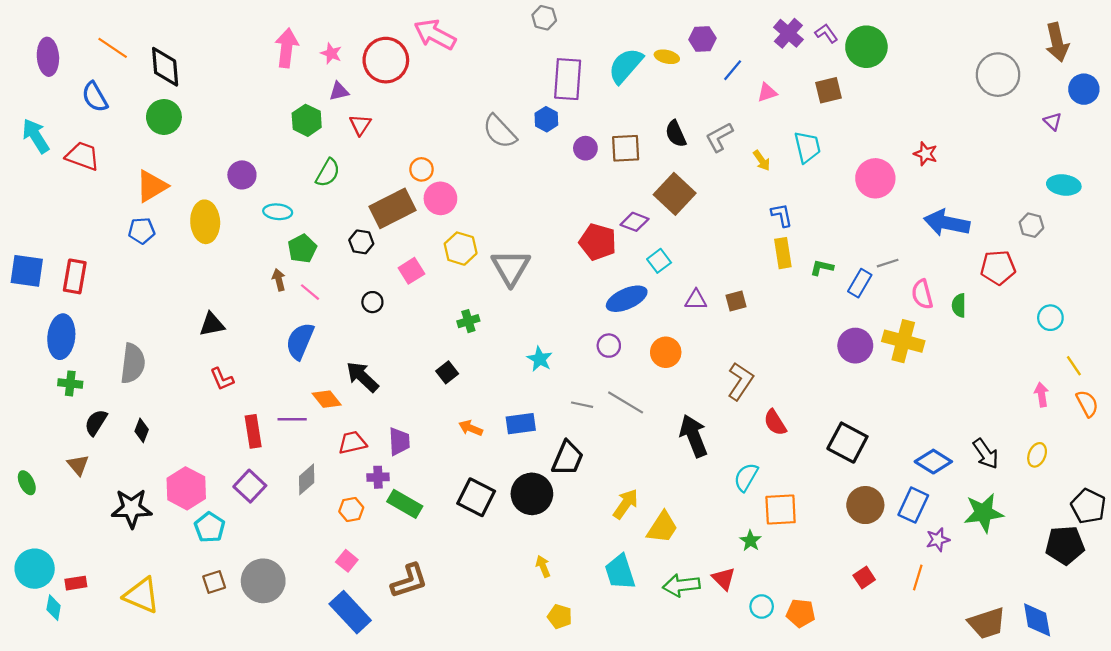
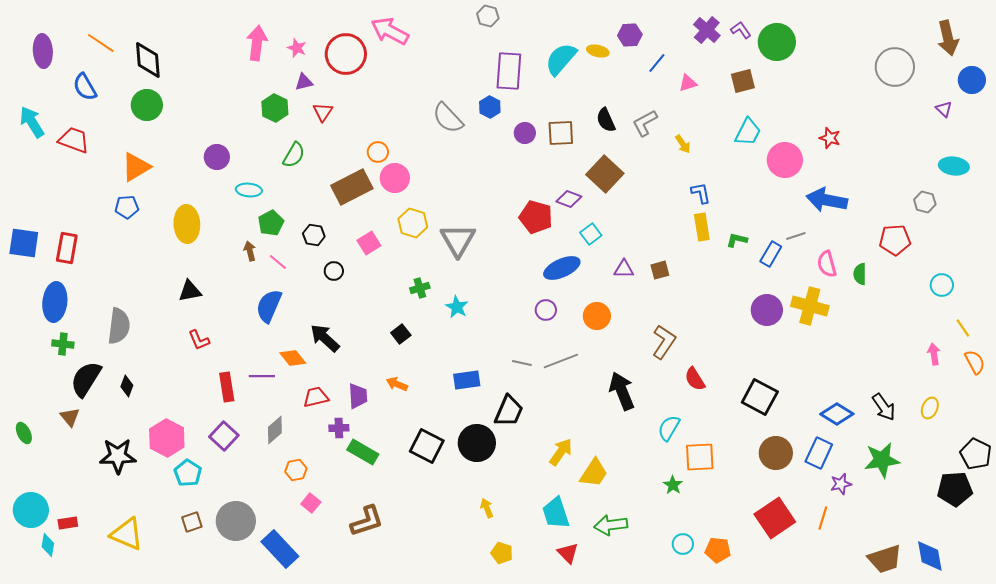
cyan trapezoid: (807, 147) -> (748, 132), moved, turned 40
yellow ellipse: (205, 222) -> (187, 224), moved
blue arrow: (947, 223) -> (827, 200), moved
black hexagon: (361, 242) -> (314, 235), moved
cyan star: (540, 359) -> (457, 307), moved
gray line: (626, 402) -> (561, 361), turned -52
black semicircle: (96, 423) -> (86, 379), size x1.5
orange arrow: (471, 428) -> (397, 384), moved
orange hexagon: (351, 509) -> (296, 470), moved
red square: (864, 578) -> (775, 518), size x2.0
red triangle: (724, 579) -> (568, 553), moved
blue rectangle: (350, 612) -> (280, 549), moved

